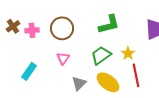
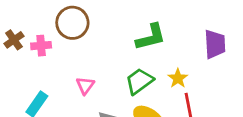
brown circle: (62, 28) -> (72, 23), moved

